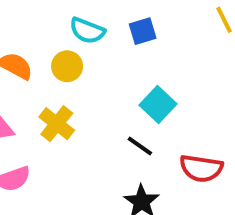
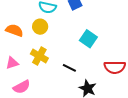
black line: (140, 146) -> (69, 68), moved

